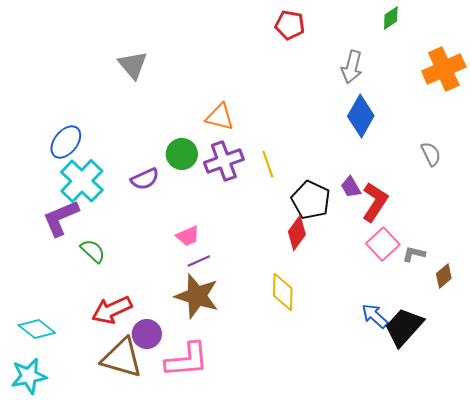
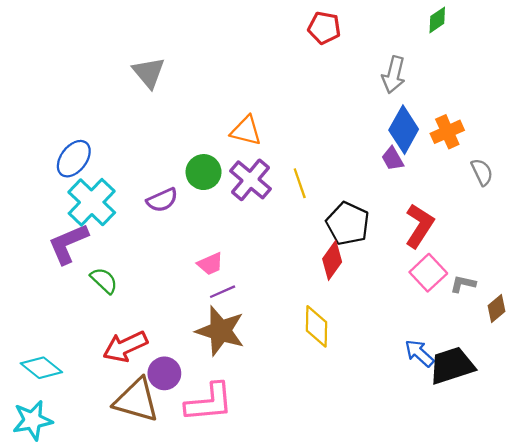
orange cross: (444, 69) -> (447, 132), moved, size x0.7
purple cross: (224, 161) -> (250, 180), turned -30
purple trapezoid: (351, 187) -> (393, 159), moved
black trapezoid: (404, 327) -> (452, 366), turned 30

